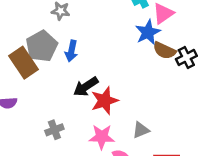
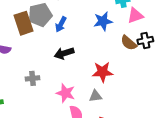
blue star: (148, 32) -> (103, 21), moved
black cross: (186, 57) -> (145, 41), moved
red star: (105, 101) -> (103, 72), moved

